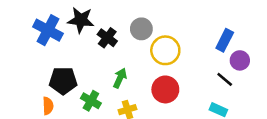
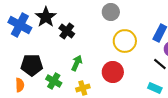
black star: (81, 20) -> (46, 17), turned 30
gray circle: (141, 29) -> (111, 12), moved
yellow circle: (165, 50) -> (125, 41), moved

